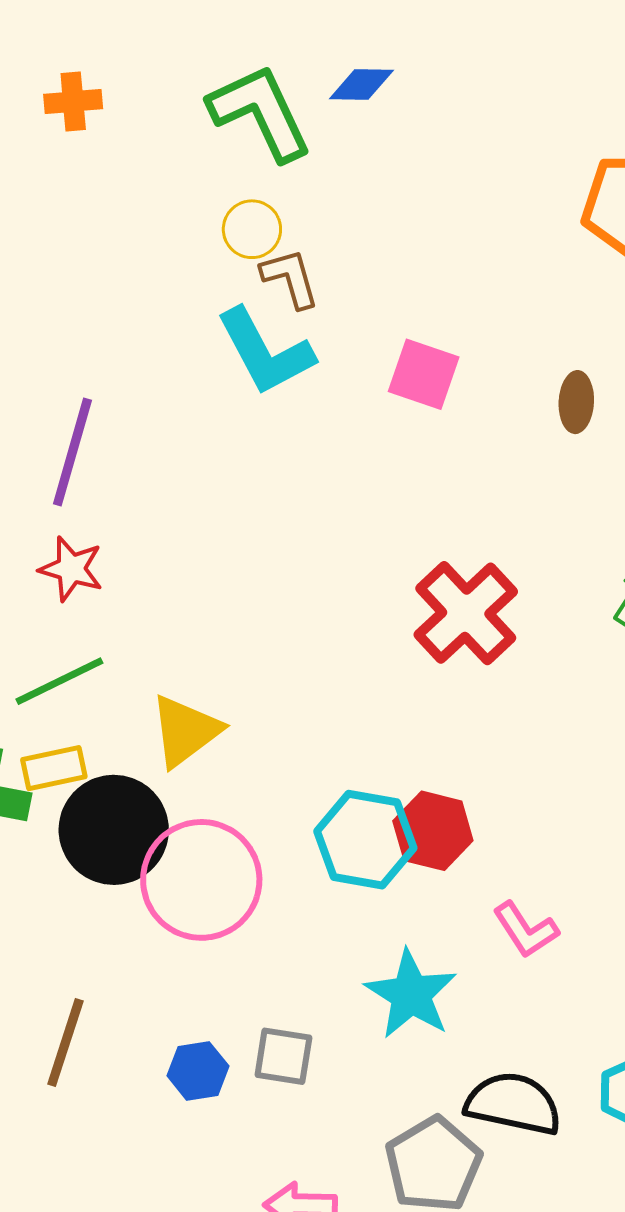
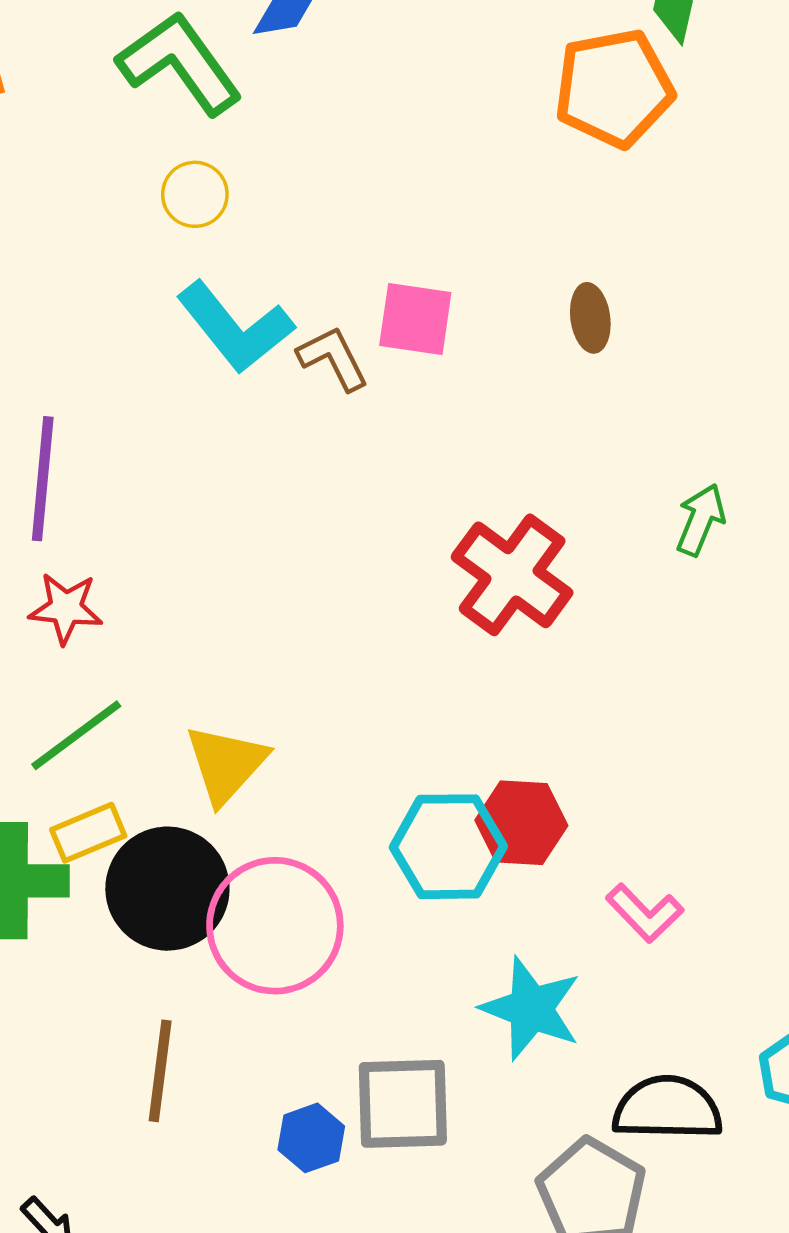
brown L-shape: (290, 278) -> (333, 358), moved
brown line: (65, 1043) -> (160, 1071), moved
gray square: (283, 1056) -> (403, 1104), size x1.5

